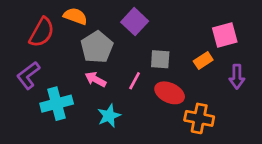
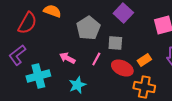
purple square: (135, 22) -> (123, 13), moved
gray pentagon: (97, 47) -> (88, 28), moved
orange rectangle: (203, 61) -> (144, 60), moved

